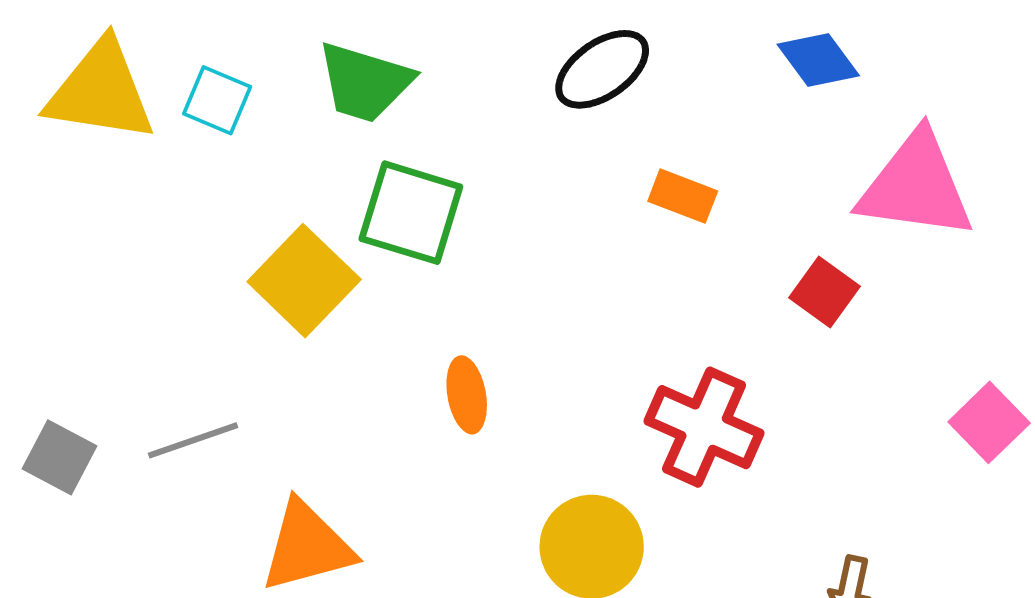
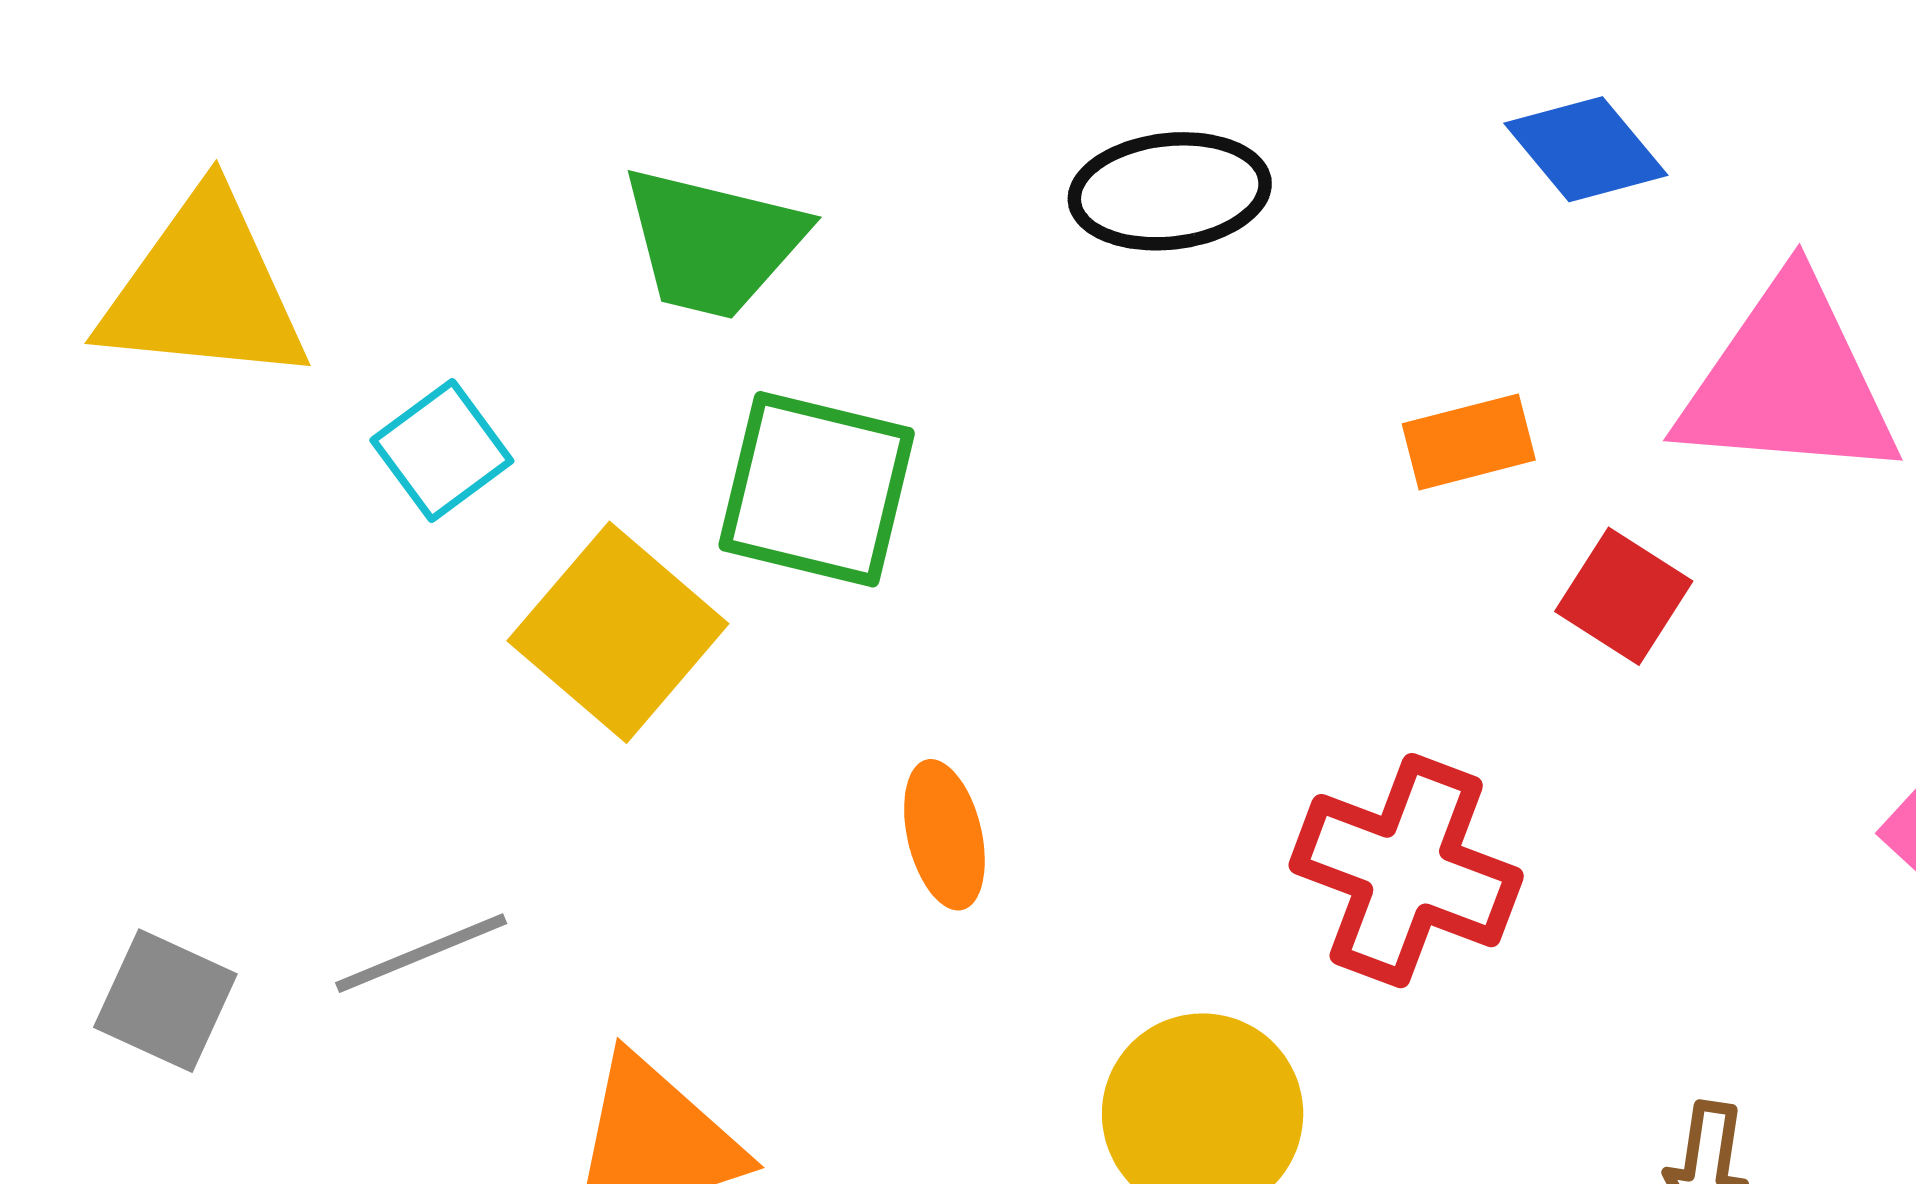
black ellipse: (602, 69) -> (1170, 191), turned 32
cyan square: (217, 100) -> (442, 451), moved, turned 34
orange rectangle: (683, 196) -> (1469, 442), moved, turned -32

